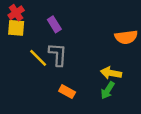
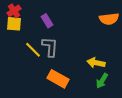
orange semicircle: (126, 37) -> (109, 19), moved
green arrow: (108, 90) -> (102, 81), moved
orange rectangle: (67, 92) -> (58, 79), size x1.5

